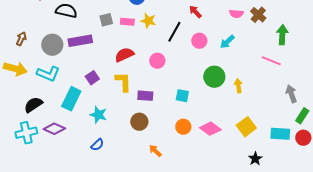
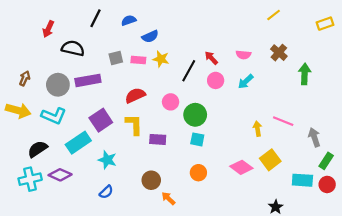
red arrow: (195, 12) -> (211, 58), moved
pink semicircle: (236, 14) -> (243, 55), moved
pink line: (271, 61) -> (283, 121), moved
green circle: (214, 77) -> (195, 115), moved
purple square: (92, 78) -> (101, 120), size x1.5
cyan rectangle: (71, 99) -> (78, 143), turned 30
brown circle: (139, 122) -> (151, 180), moved
yellow square: (246, 127) -> (270, 160), moved
pink diamond: (210, 129) -> (241, 167), moved

